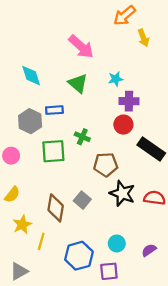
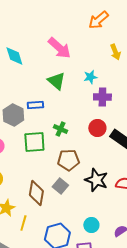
yellow arrow: (143, 38) -> (115, 52), moved
cyan diamond: (31, 76) -> (14, 56), moved
red circle: (123, 125) -> (97, 128), moved
brown pentagon: (106, 165) -> (68, 160), moved

